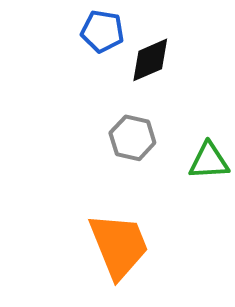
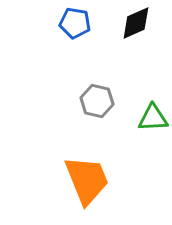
black diamond: (150, 60) -> (136, 23), moved

